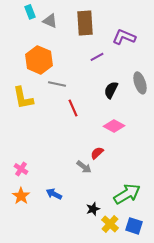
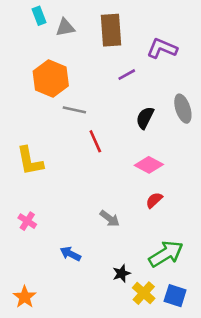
gray triangle: (50, 21) -> (65, 27), turned -35
yellow L-shape: (23, 98) -> (30, 161), moved
red semicircle: (97, 153) -> (154, 200), moved
orange star: (21, 196) -> (25, 297), moved

